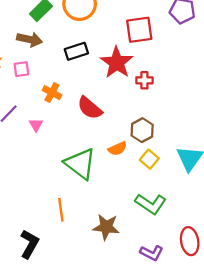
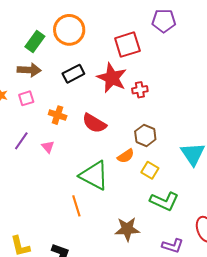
yellow square: (149, 159) -> (150, 170), moved
orange line: (61, 210) -> (76, 206), moved

